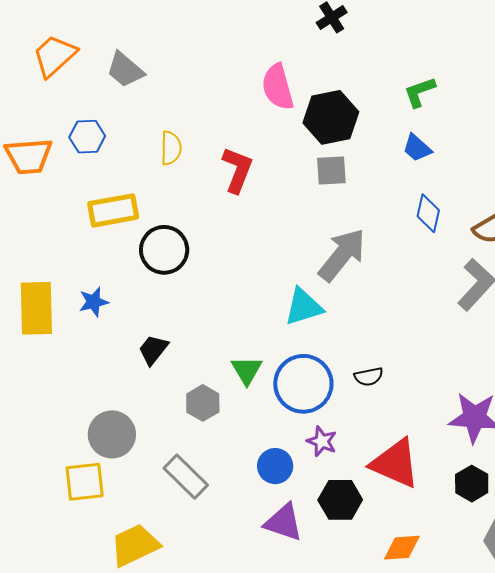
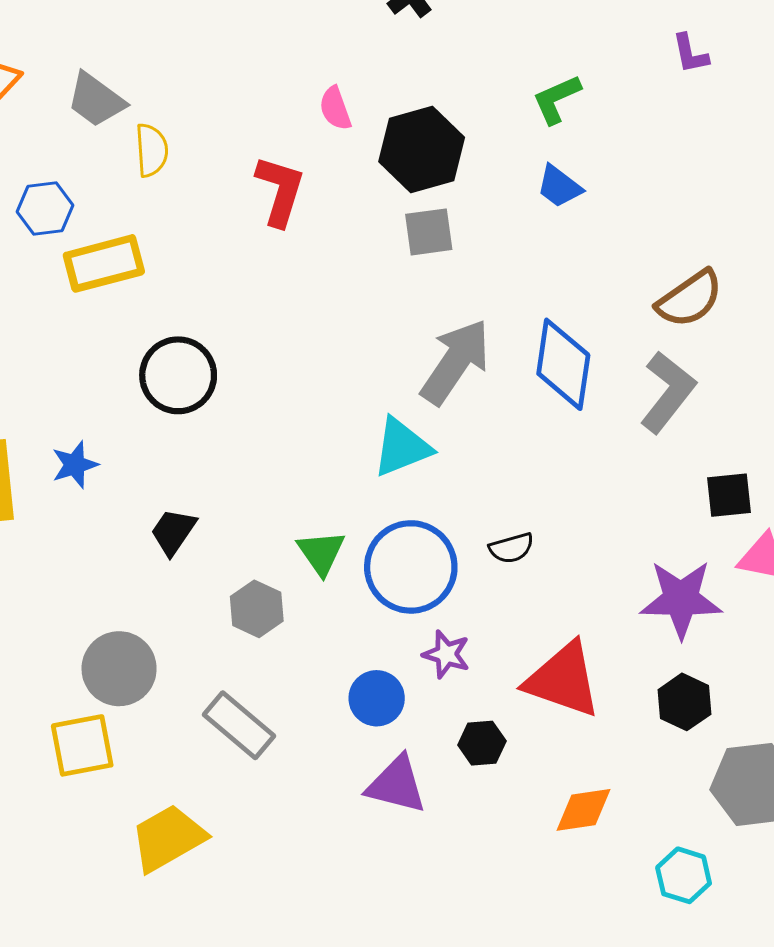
pink semicircle: (278, 87) -> (335, 108), size x0.6
yellow semicircle: (171, 148) -> (151, 150), moved
red L-shape: (237, 170) -> (280, 191), moved
yellow rectangle: (113, 210) -> (104, 263), moved
blue diamond: (428, 213) -> (563, 364), moved, size x1.5
black hexagon: (340, 500) -> (482, 743), size x0.7

